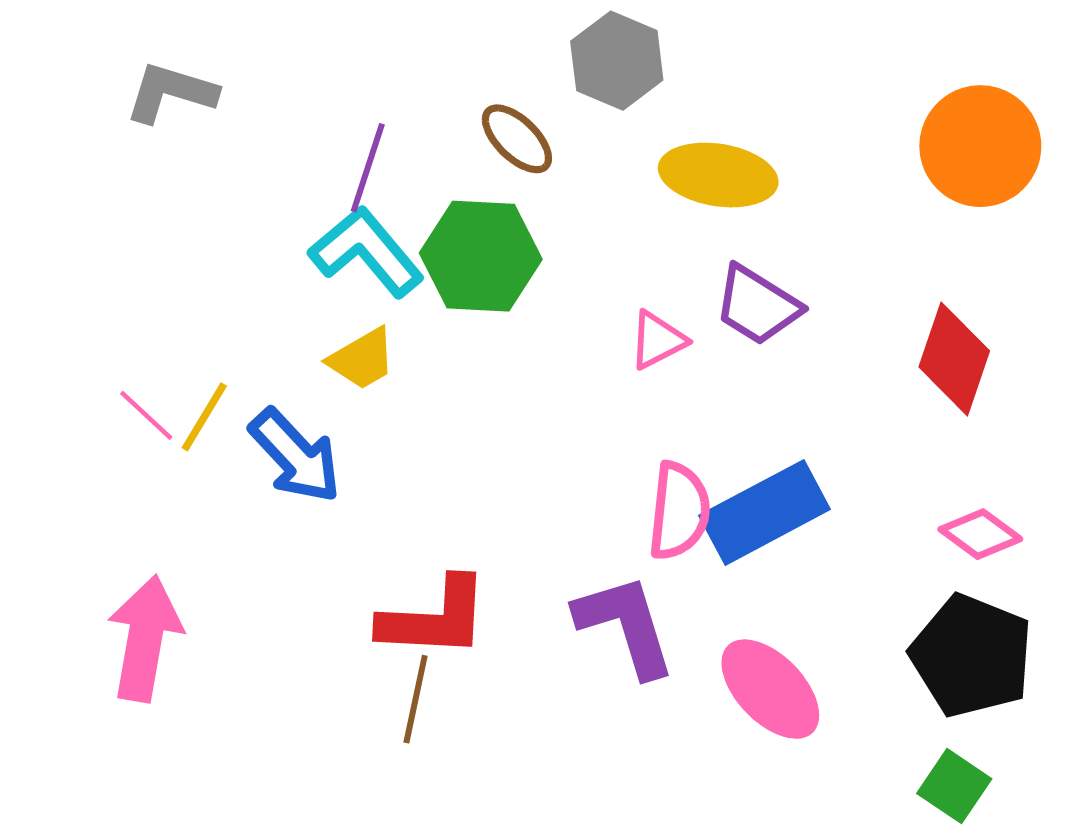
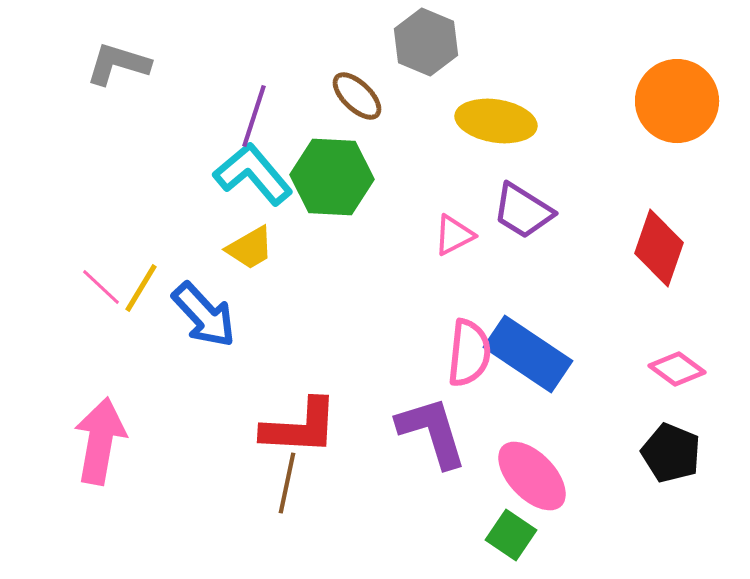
blue rectangle: (765, 512) -> (528, 354), turned 62
black pentagon: (972, 656) -> (671, 453), size x0.7
green square: (954, 786) -> (511, 535), moved

